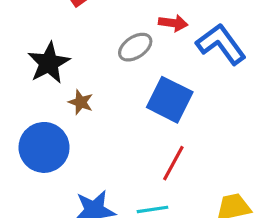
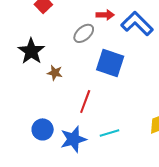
blue circle: (44, 147) -> (43, 129), moved, size x0.7
red line: (173, 163) -> (85, 101), moved

